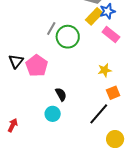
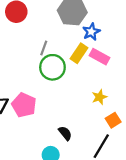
yellow rectangle: (94, 16) -> (79, 53), moved
gray line: (51, 29) -> (44, 48), moved
black semicircle: (61, 94) -> (65, 133), moved

